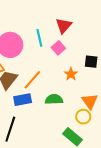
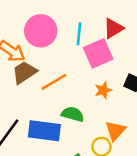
pink square: (58, 48) -> (98, 53), size x1.6
blue rectangle: (23, 100) -> (44, 131), moved, size x1.4

